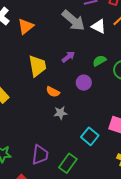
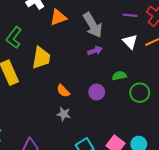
gray arrow: (73, 20) -> (93, 25), moved
purple arrow: (68, 57) -> (95, 51), moved
yellow trapezoid: (37, 66) -> (41, 58), moved

